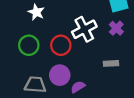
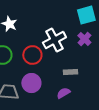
gray rectangle: (111, 63) -> (70, 72), moved
purple semicircle: (78, 87) -> (63, 93), moved

